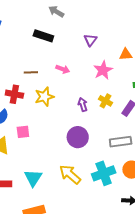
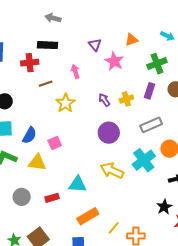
purple triangle: (90, 40) -> (95, 45), moved
pink arrow: (63, 69) -> (75, 72), turned -112
red cross: (14, 94) -> (30, 63), moved
yellow cross: (105, 101) -> (126, 99), moved, turned -32
cyan triangle: (33, 178) -> (77, 184), turned -42

